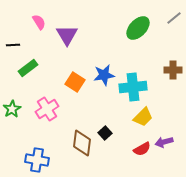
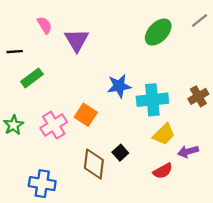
brown cross: (173, 70) -> (198, 96), moved, turned -30
orange square: (75, 82) -> (86, 115), moved
purple arrow: (164, 142) -> (188, 151), moved

